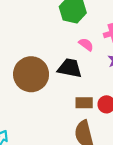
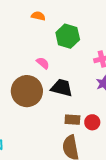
pink semicircle: (86, 44) -> (43, 63), moved

